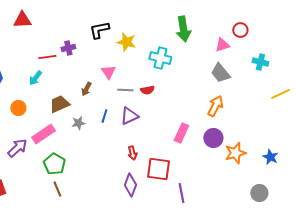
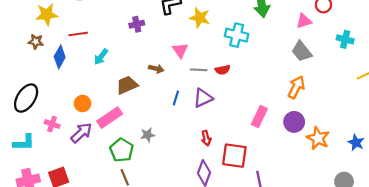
red line: (47, 57) -> (78, 34), moved
brown arrow: (86, 89) -> (156, 69), turned -104
orange circle: (18, 108) -> (82, 103), moved
gray star: (78, 123) -> (148, 135), moved
orange star: (235, 153) -> (318, 138), turned -30

